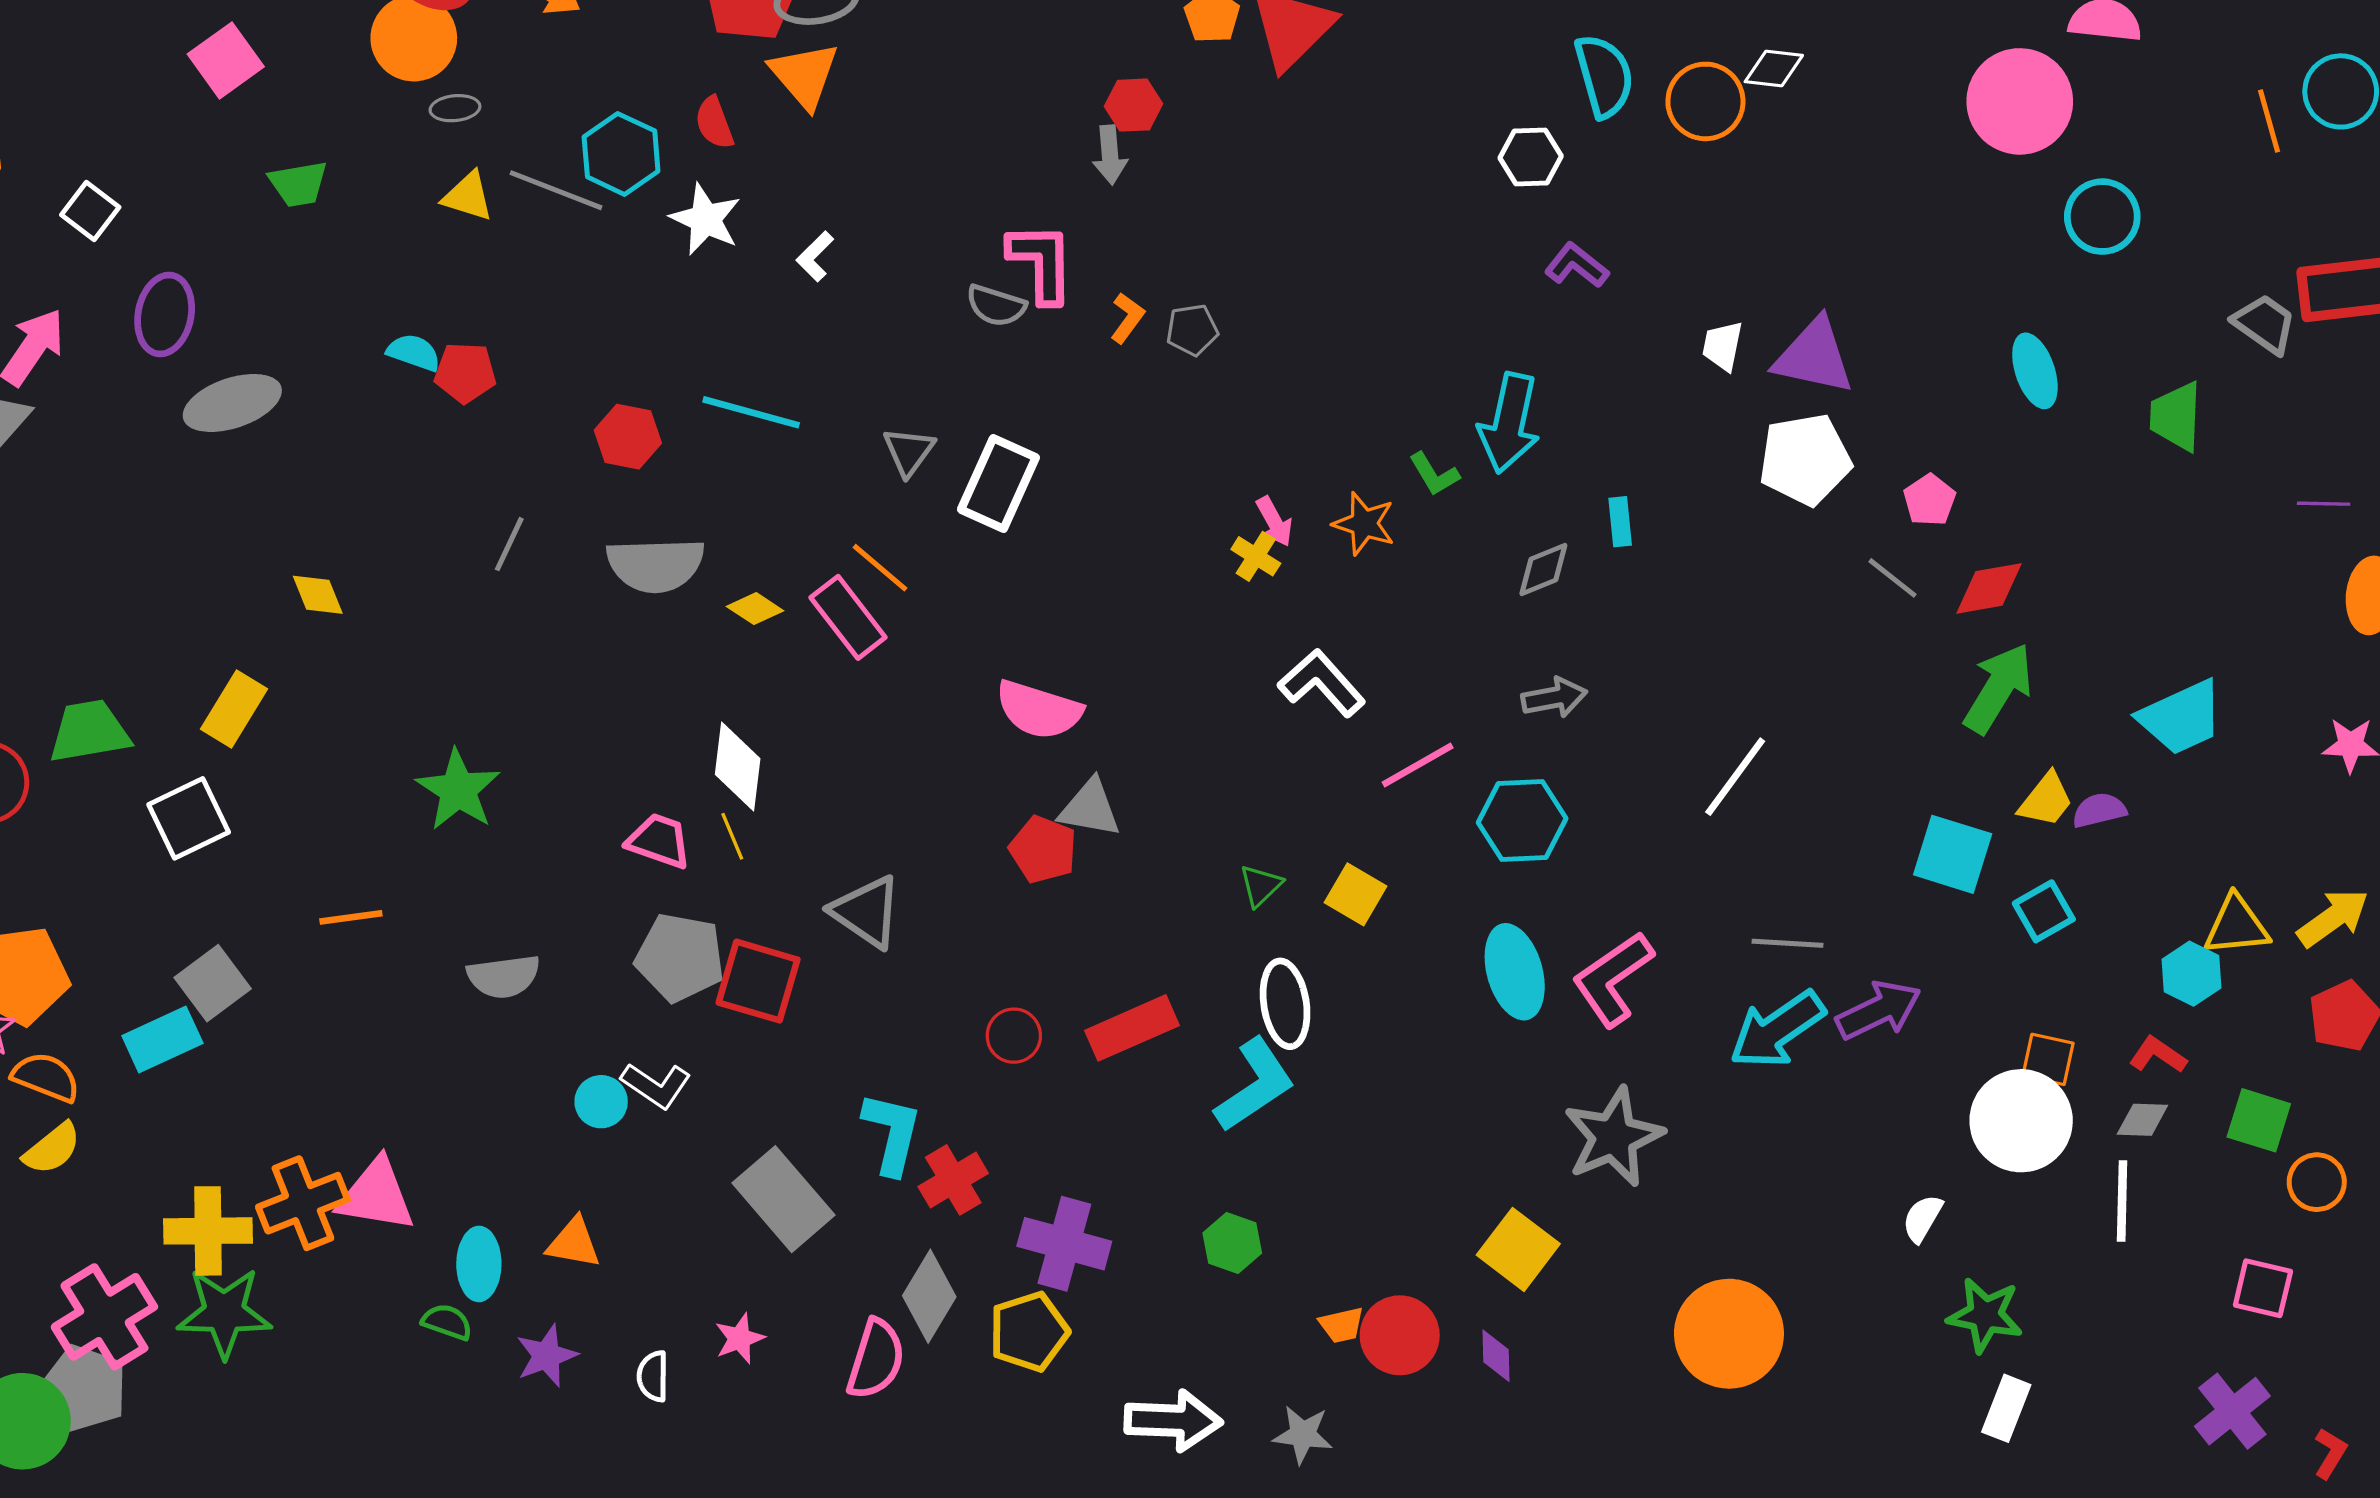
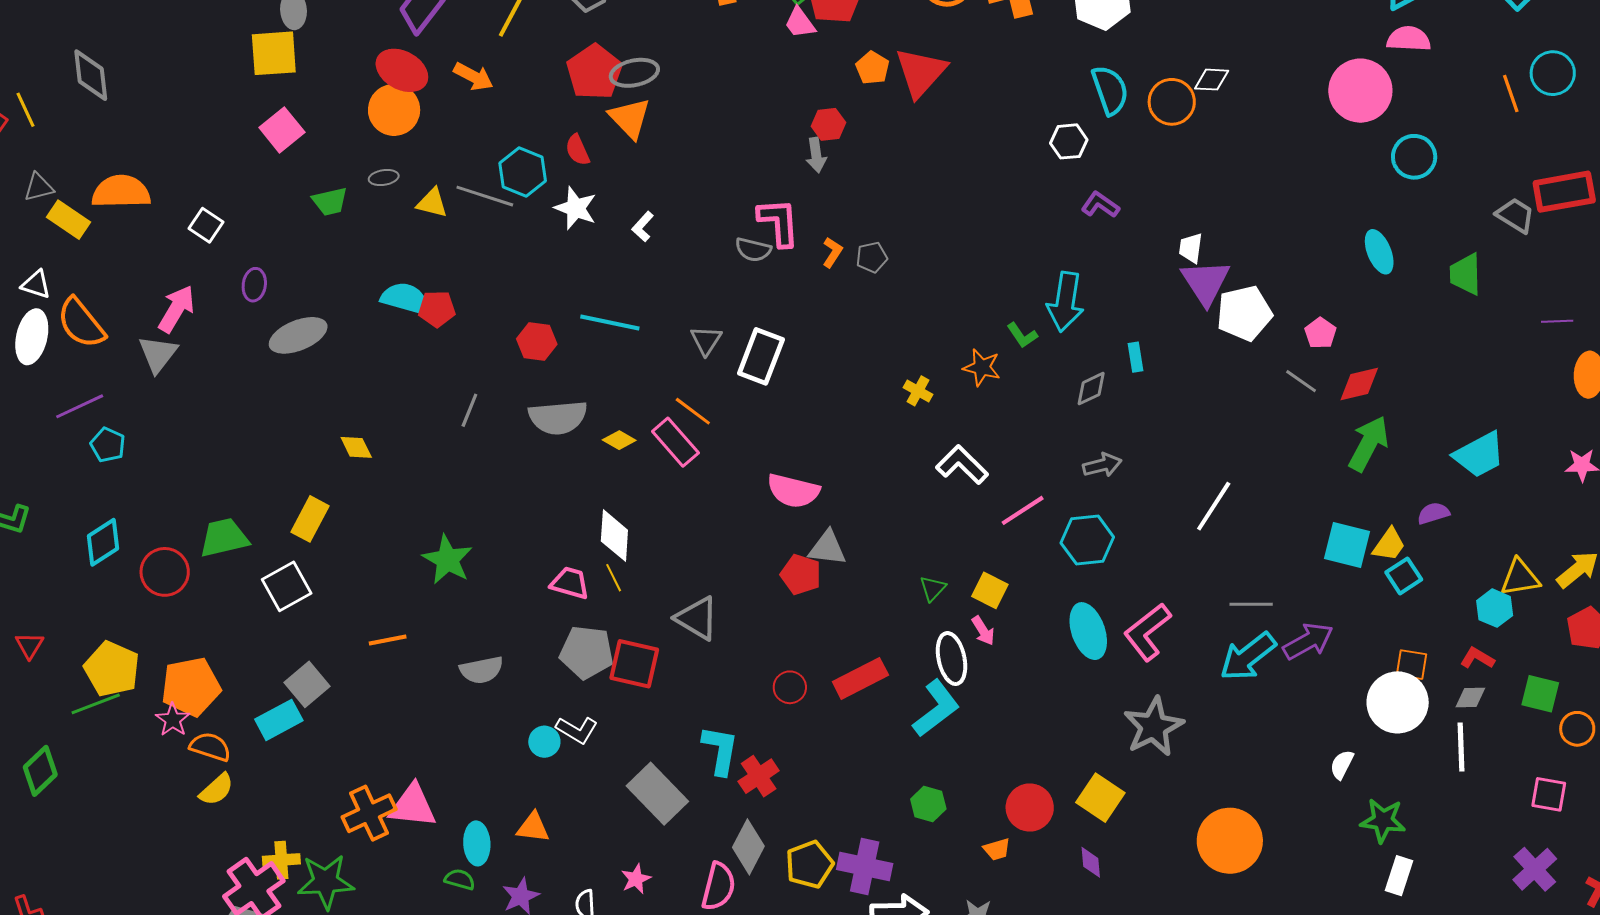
gray ellipse: (455, 108) -> (384, 178), moved
purple ellipse: (165, 315) -> (254, 285), size x0.7
cyan semicircle: (414, 352) -> (405, 299), size x1.5
purple triangle: (1814, 356) -> (1206, 282), moved, turned 48
pink arrow: (1274, 522) -> (983, 631), moved
yellow trapezoid: (2046, 800) -> (1389, 545), moved
yellow cross: (208, 1231) -> (281, 860), moved, size x0.7
purple cross: (1064, 1244) -> (865, 867), moved
red circle: (1400, 1335) -> (1030, 808), moved

